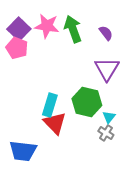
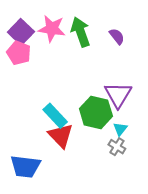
purple triangle: (107, 69) -> (118, 95), moved
cyan rectangle: (50, 105) -> (55, 116), turned -60

